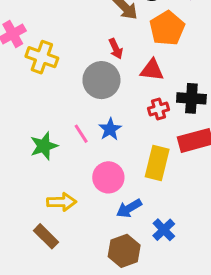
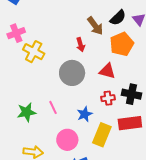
red arrow: (116, 49) -> (80, 45), moved
blue star: (110, 129) -> (85, 114), moved

